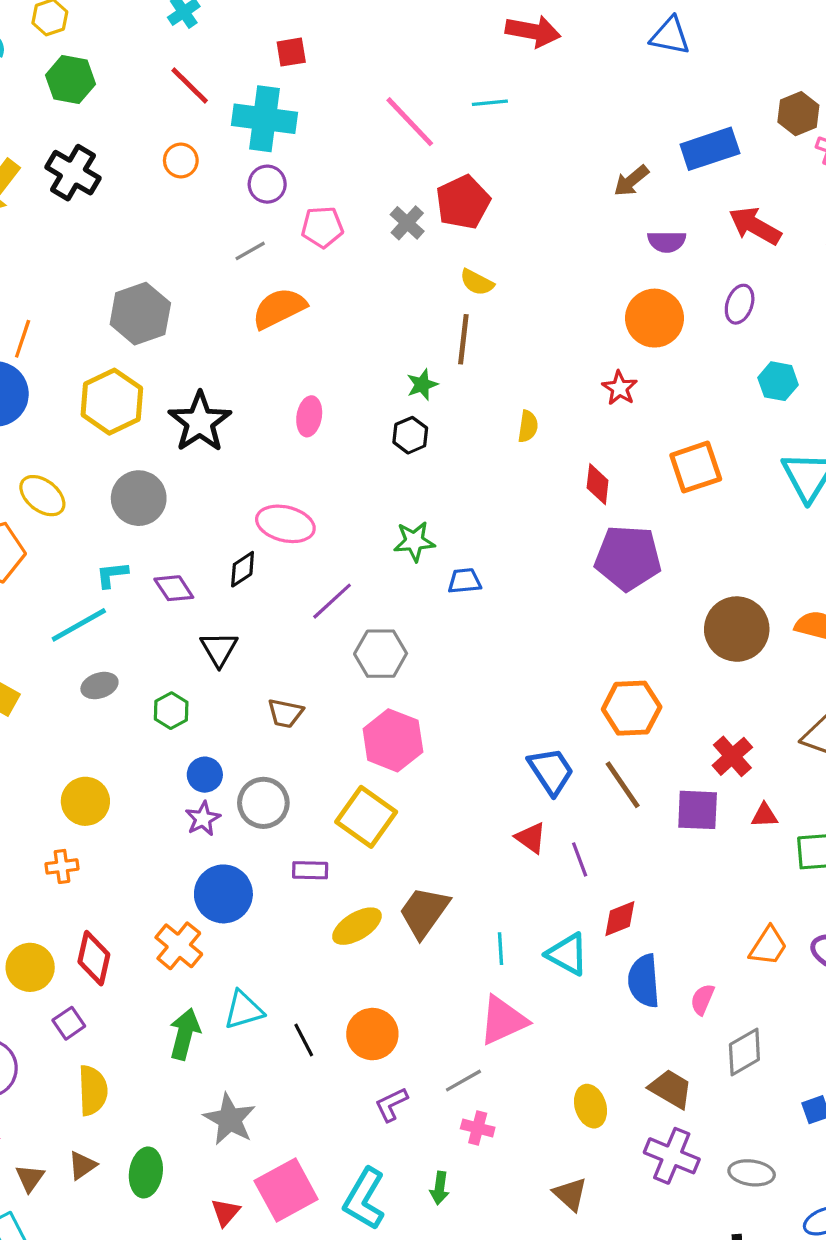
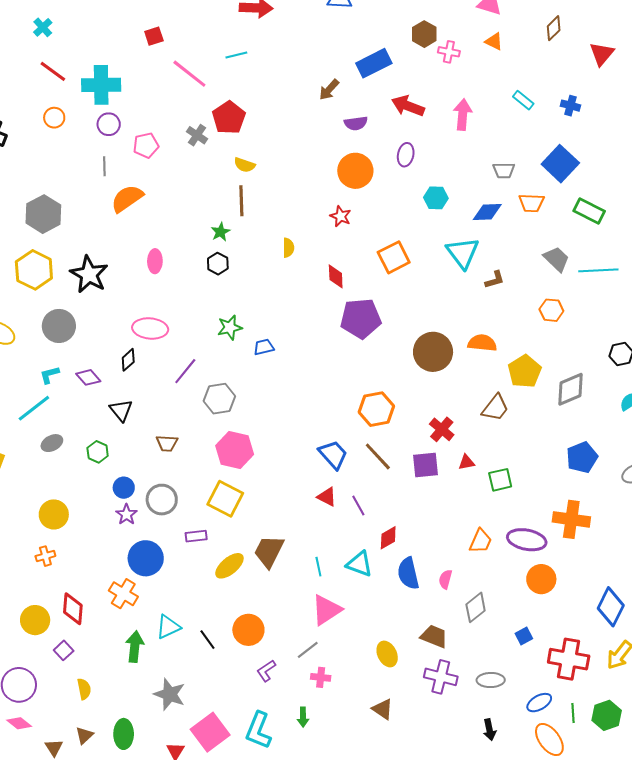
red square: (291, 52) -> (154, 36), moved
gray line: (250, 251) -> (104, 166), turned -54
yellow semicircle: (93, 1090) -> (84, 689), size x0.7

